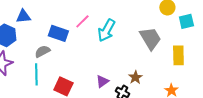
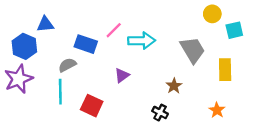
cyan arrow: (106, 30) -> (142, 41), turned -120
brown star: (135, 77) -> (174, 86), moved
purple triangle: (102, 81) -> (122, 75), moved

